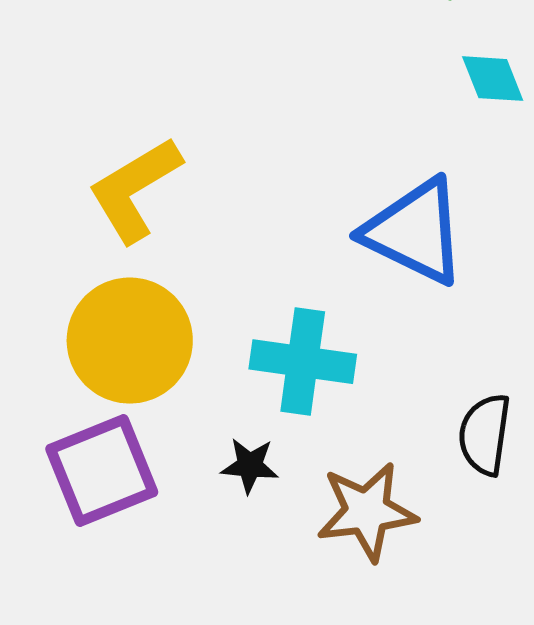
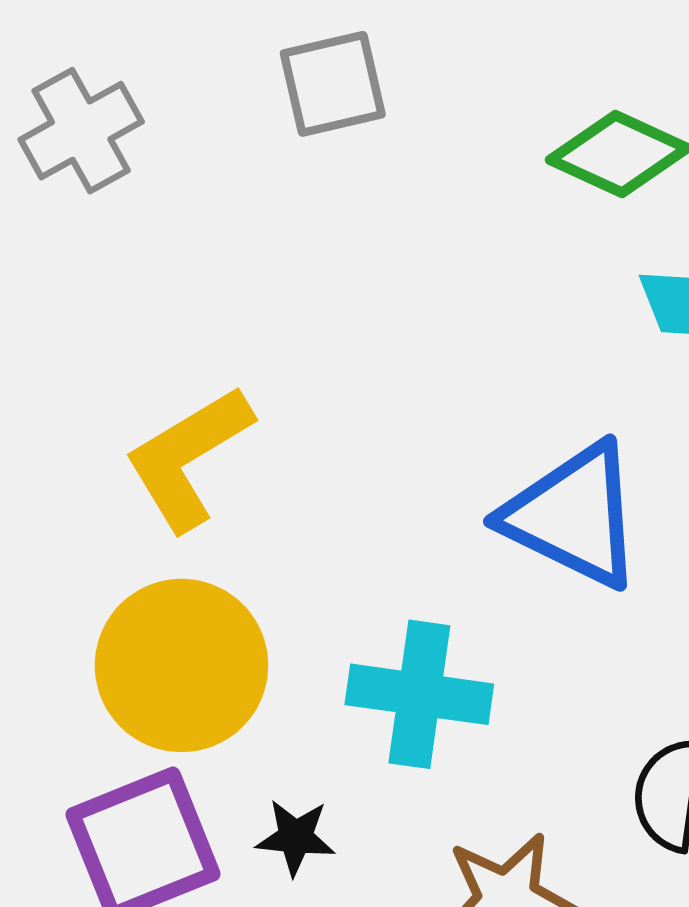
black star: (250, 466) -> (296, 837), moved

